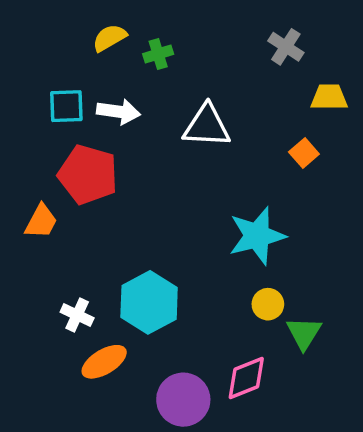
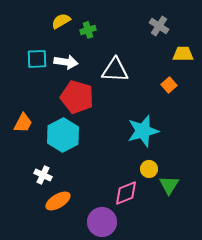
red pentagon: (88, 175) -> (77, 97), moved
cyan hexagon: (149, 302) -> (63, 135), moved
pink diamond: (246, 378) -> (126, 193), moved

